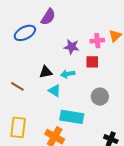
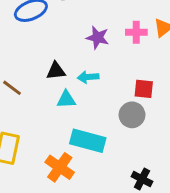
red square: (92, 62) -> (144, 89), moved
cyan triangle: (55, 91) -> (66, 100), turned -40

